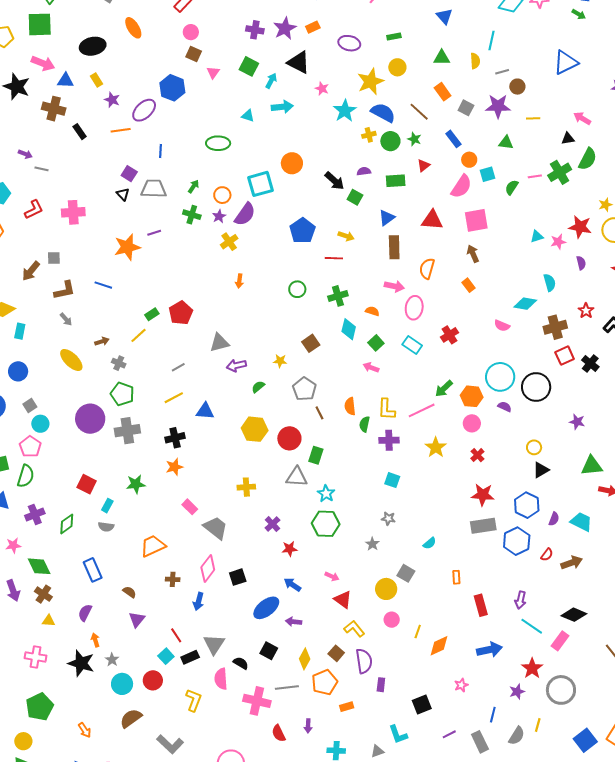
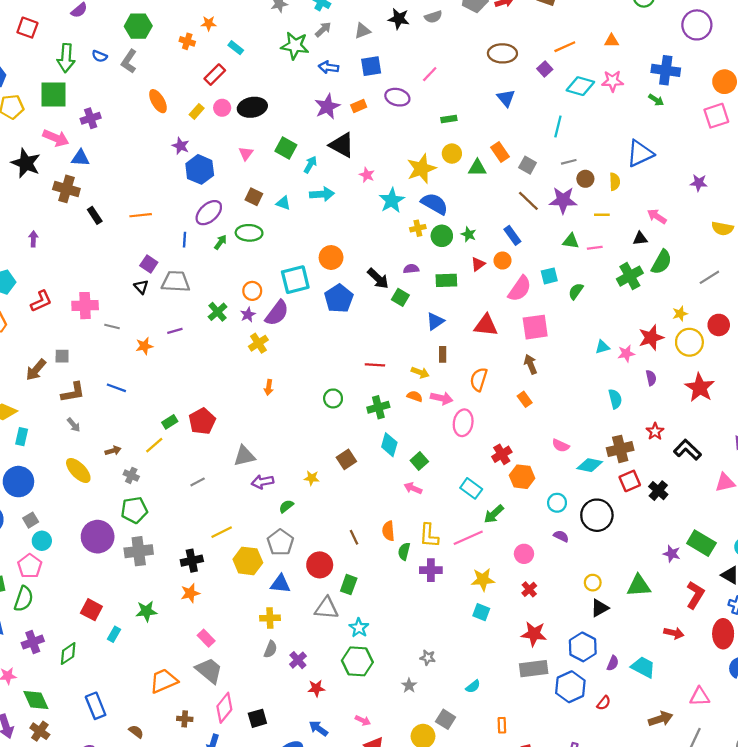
purple cross: (255, 30) -> (91, 118), moved, turned -30
purple ellipse: (349, 43) -> (397, 97), moved
black ellipse: (93, 46) -> (252, 107), moved
brown square: (194, 54) -> (254, 197), moved
green triangle: (442, 58) -> (477, 168), moved
yellow semicircle: (475, 61) -> (615, 182), moved
yellow rectangle: (96, 80) -> (197, 111), moved, turned 72
orange rectangle: (443, 92) -> (500, 152), moved
purple star: (112, 100) -> (181, 146), moved
gray square: (466, 108) -> (528, 165), moved
purple ellipse: (144, 110) -> (209, 213), moved
brown line: (419, 112) -> (528, 201), moved
purple arrow: (25, 154) -> (33, 239), turned -112
orange circle: (469, 160) -> (502, 261), moved
gray line: (42, 169) -> (112, 326), moved
pink line: (535, 176) -> (595, 248), moved
green arrow: (193, 186) -> (220, 242), moved
green cross: (192, 215) -> (218, 312), turned 30
red star: (580, 227) -> (651, 338), turned -30
blue pentagon: (302, 231) -> (339, 299), moved
yellow arrow: (346, 236) -> (420, 372), moved
orange star: (127, 247) -> (144, 346), size x0.6
brown rectangle: (394, 247) -> (443, 354), size x0.6
cyan diamond: (525, 304) -> (590, 465), moved
orange semicircle: (372, 311) -> (415, 396), moved
cyan rectangle: (412, 345) -> (471, 488), moved
blue circle: (18, 371) -> (18, 482), size x1.4
cyan circle: (500, 377) -> (557, 503), size x0.6
gray pentagon: (304, 389) -> (280, 542), moved
green pentagon: (122, 394) -> (134, 510), turned -30
orange hexagon: (472, 396) -> (522, 477), moved
yellow line: (174, 398) -> (222, 532), moved
blue triangle: (205, 411) -> (280, 584), moved
purple star: (577, 422) -> (672, 554), moved
yellow hexagon: (255, 429) -> (248, 561), moved
yellow star: (436, 447) -> (483, 580), turned 30
green triangle: (592, 466) -> (639, 586), moved
cyan square: (392, 480) -> (481, 612), moved
gray semicircle: (106, 527) -> (271, 649), moved, turned -77
gray trapezoid: (216, 528) -> (209, 671), moved
brown arrow: (572, 563) -> (661, 719), moved

